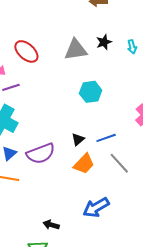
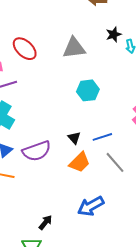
black star: (104, 42) -> (114, 34), moved
black triangle: (78, 139) -> (74, 138), turned -32
black arrow: (51, 225) -> (45, 222), turned 112

